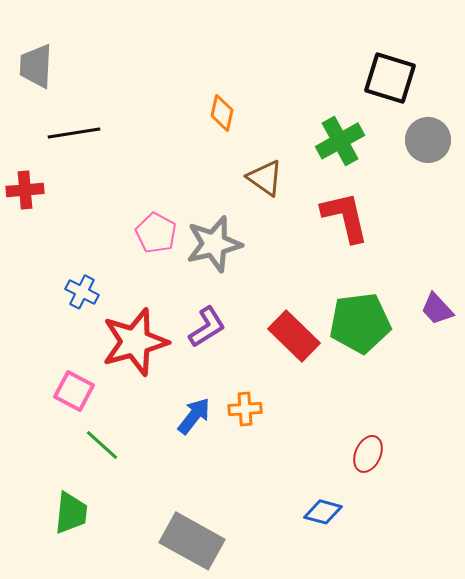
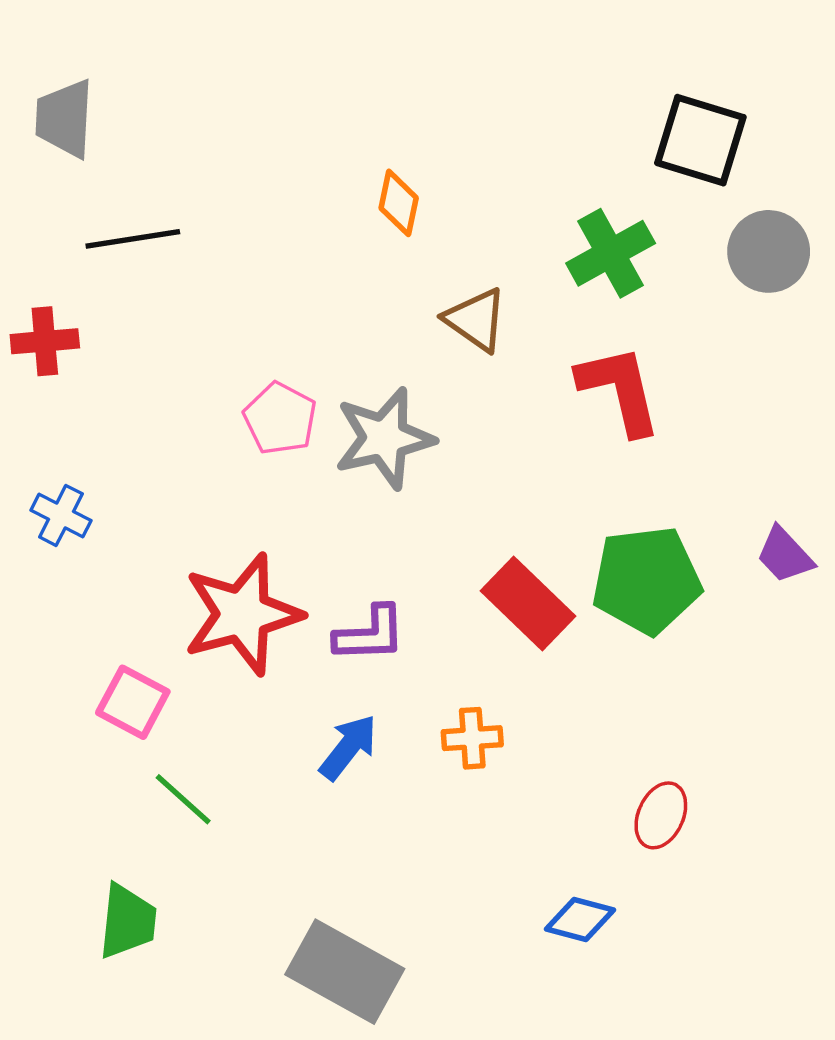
blue cross: (82, 292) -> (61, 515), moved
purple L-shape: (207, 327) -> (370, 634), moved, turned 30
orange cross: (245, 409) -> (472, 738), moved

